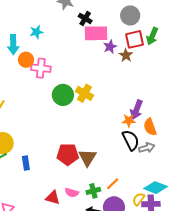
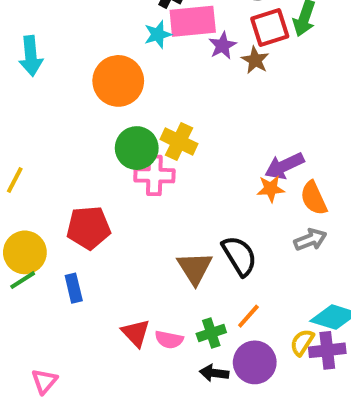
cyan star: (36, 32) -> (158, 34), moved
orange circle: (26, 60) -> (118, 81), moved, size x1.6
pink cross: (41, 68) -> (154, 175), moved
purple arrow: (137, 110) -> (284, 166), turned 48
black semicircle: (131, 140) -> (239, 256), moved
red pentagon: (68, 154) -> (89, 228), moved
red triangle: (53, 198) -> (136, 333), moved, turned 35

